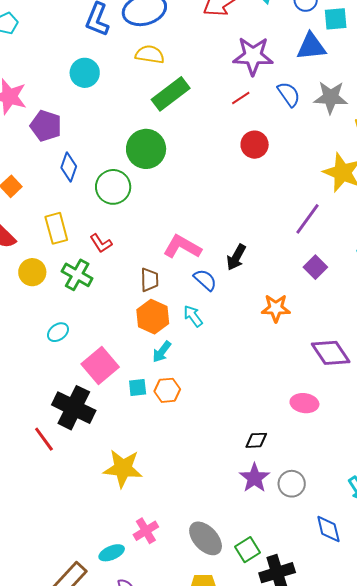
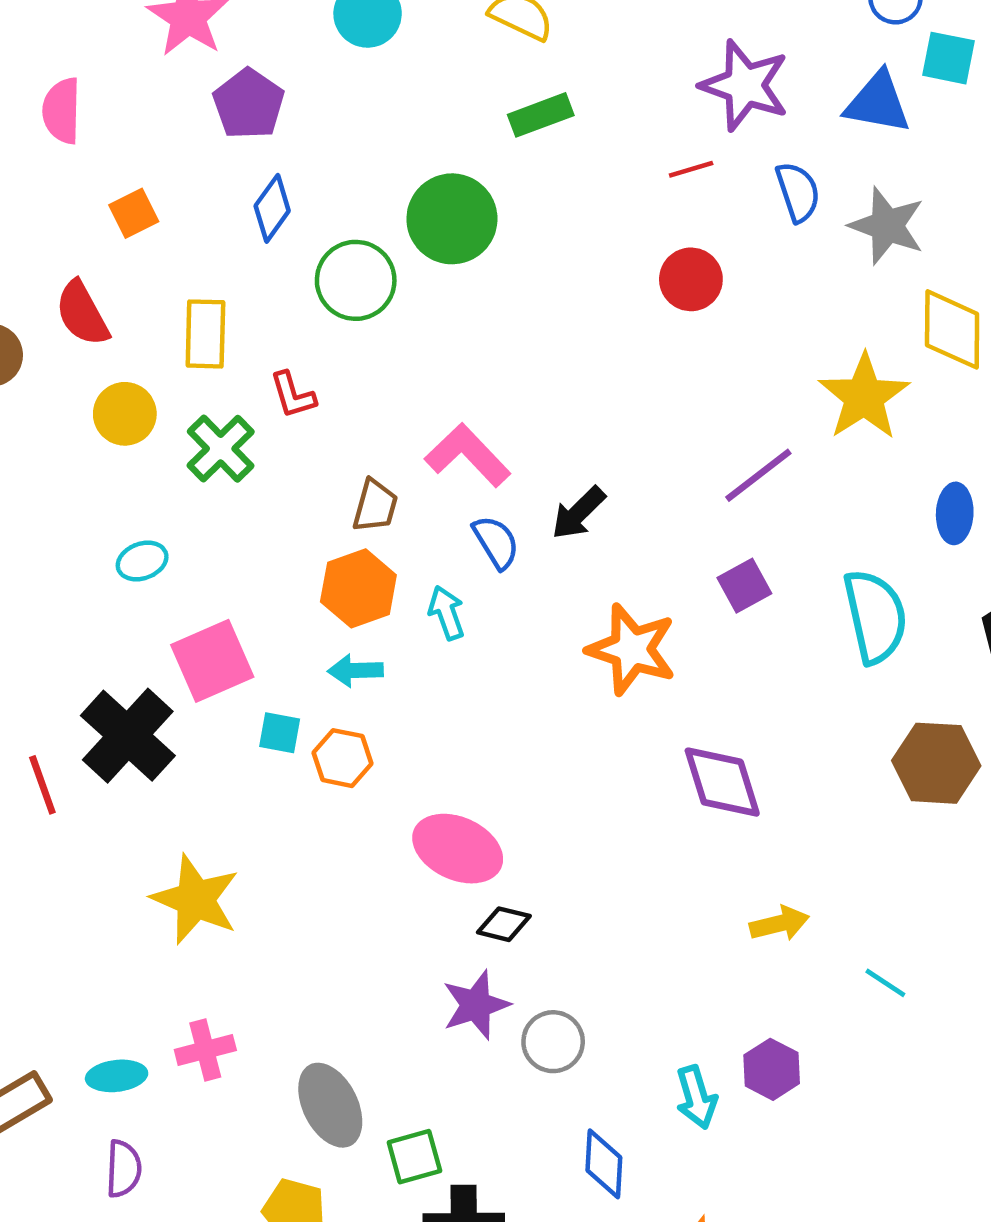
green rectangle: (171, 94) -> (541, 115), size x0.7
orange star: (276, 308) -> (632, 649), size x1.4
cyan arrow: (162, 352) -> (355, 671), turned 35
pink ellipse: (304, 403) -> (458, 849), moved, size x1.4

